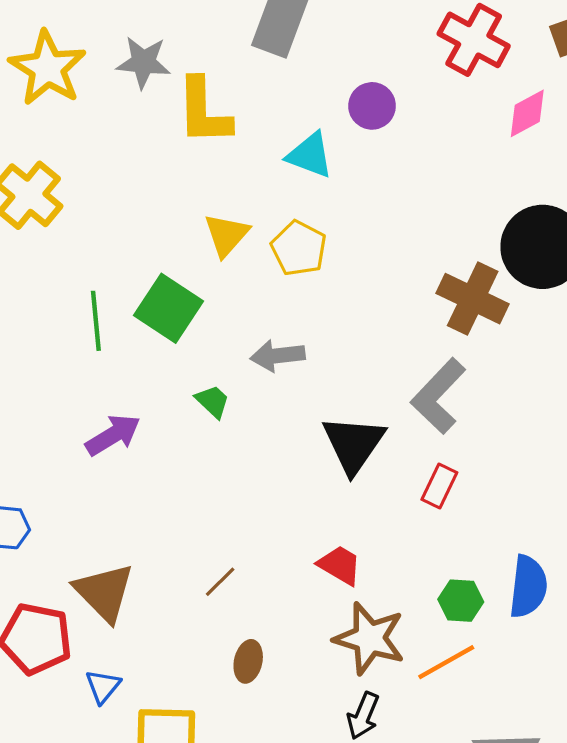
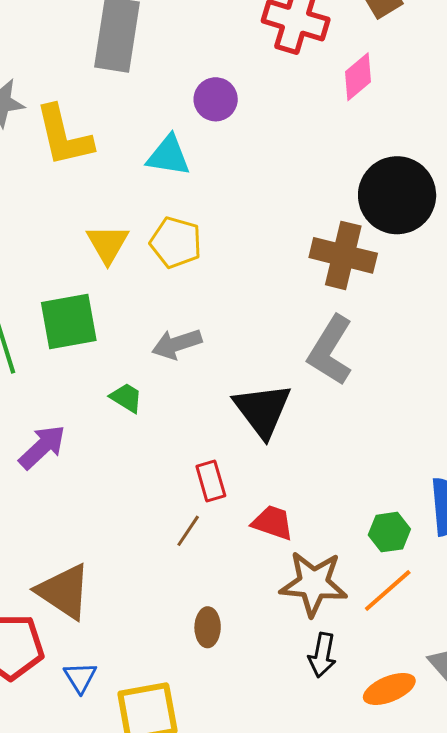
green square: (168, 308) -> (69, 321), turned -32
red rectangle: (439, 486) -> (211, 481), moved, turned -30
brown line: (220, 582) -> (188, 531), moved

